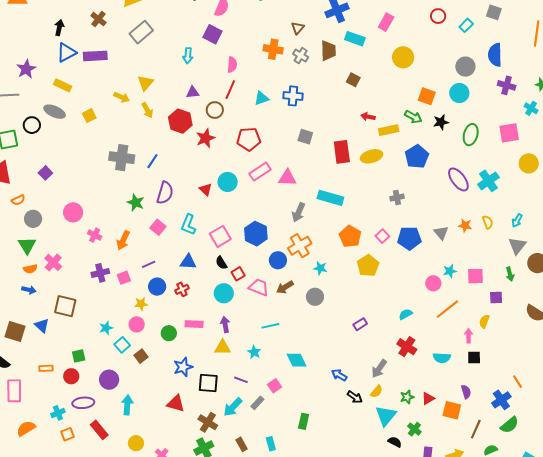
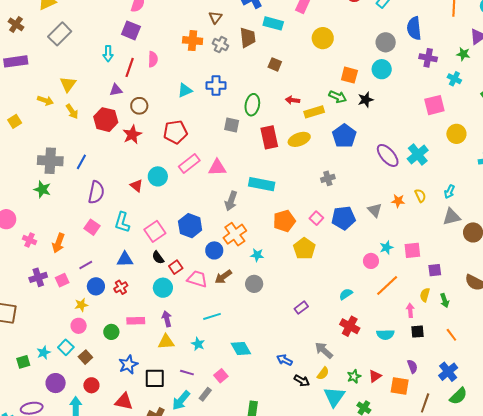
red line: (230, 90) -> (130, 67), moved
green ellipse: (471, 135) -> (252, 105), moved
green star: (136, 203) -> (42, 189), moved
orange pentagon: (350, 236) -> (284, 221), turned 30
gray triangle: (517, 246) -> (452, 217), turned 42
green arrow: (510, 274) -> (445, 301), moved
cyan star: (106, 328) -> (44, 353), moved
gray arrow: (379, 369) -> (324, 350), turned 102
red circle: (71, 376) -> (91, 385), moved
orange line: (518, 382) -> (451, 335), moved

